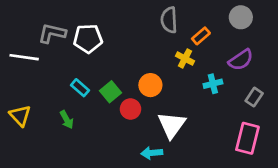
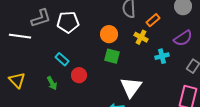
gray L-shape: (52, 33) -> (41, 18), turned 150
orange circle: (150, 85) -> (109, 34), moved
green square: (111, 92) -> (112, 56), moved, turned -35
red circle: (130, 109) -> (79, 75), moved

